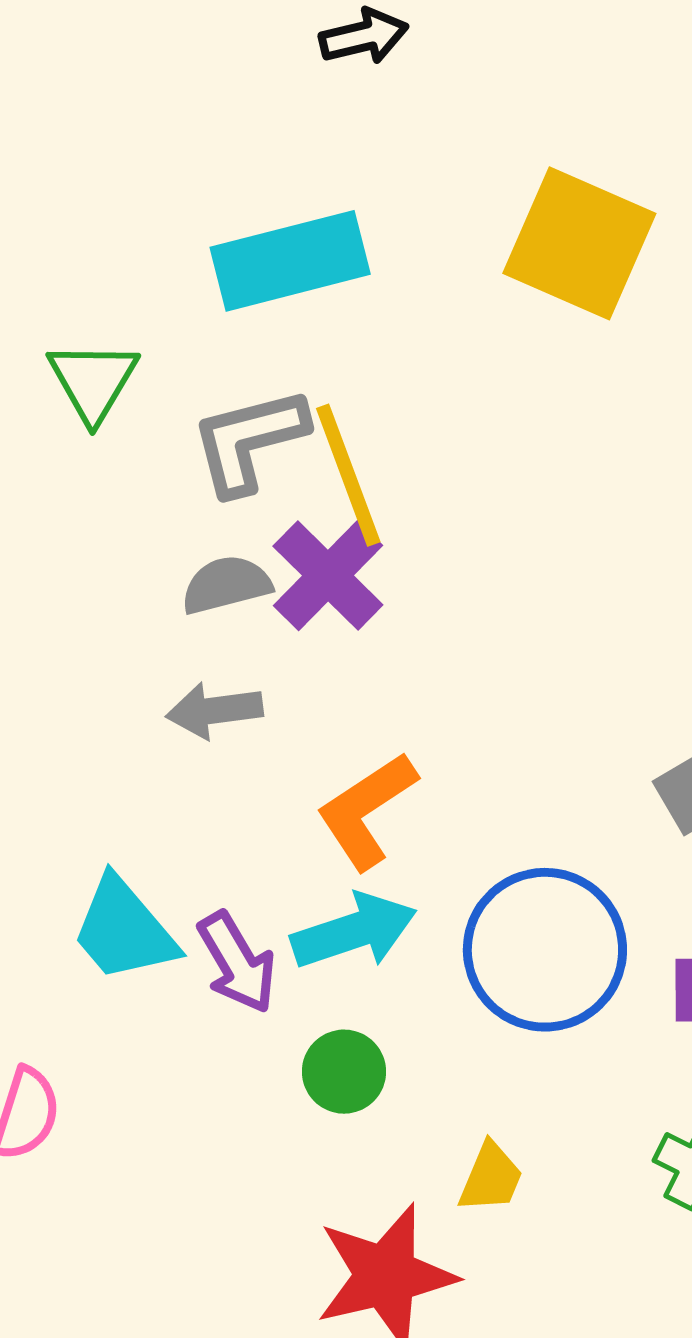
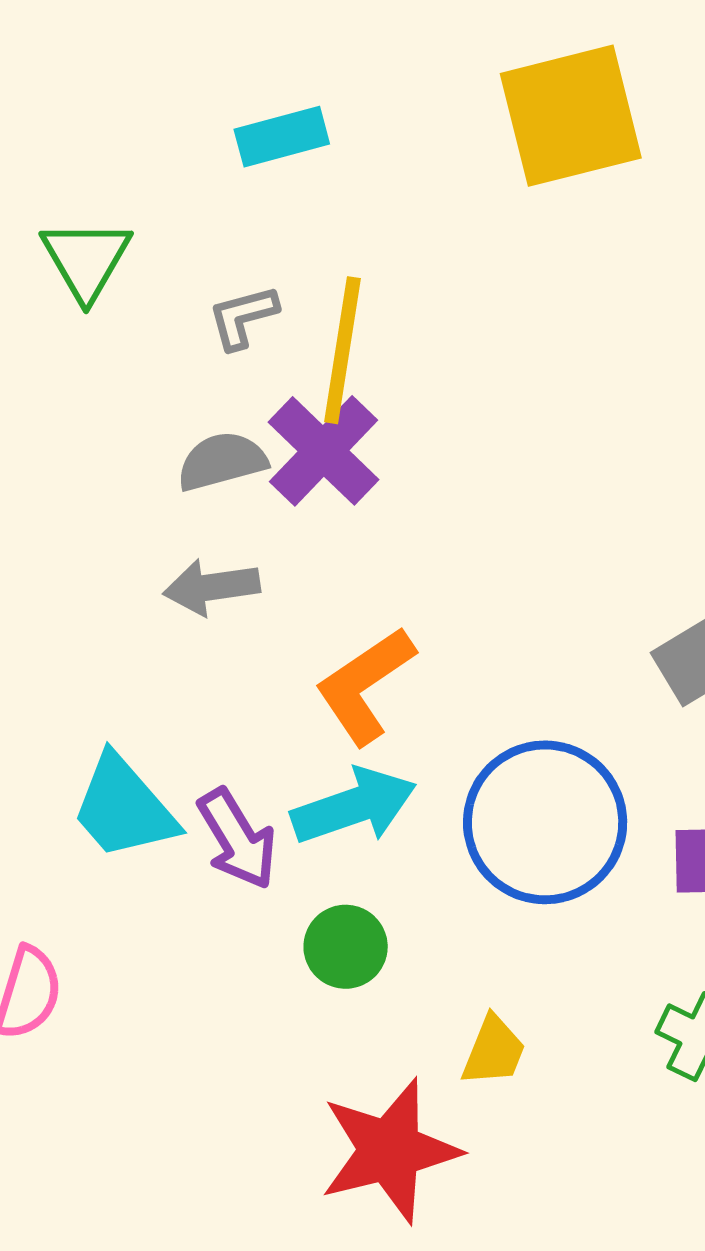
yellow square: (579, 243) -> (571, 116), turned -37
cyan rectangle: (290, 261) -> (282, 137), size x0.6
gray L-shape: (249, 441) -> (243, 317), size x0.6
yellow line: (348, 475) -> (342, 350), turned 30

